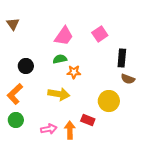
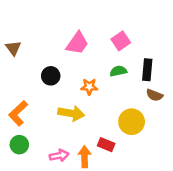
brown triangle: (13, 24) -> (13, 48), moved
green semicircle: (60, 59) -> (118, 71), moved
black circle: (26, 66) -> (51, 76), moved

